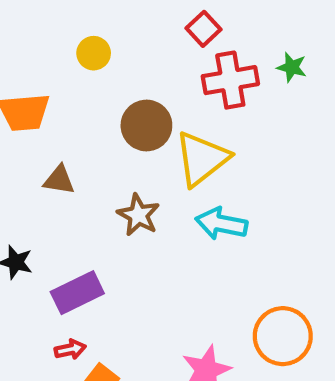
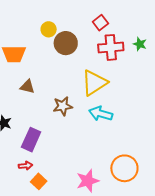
brown circle: (146, 125) -> (66, 43), moved
brown star: (138, 215) -> (63, 106), turned 30
purple rectangle: (77, 293) -> (31, 140), turned -45

